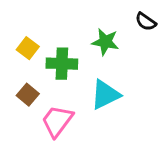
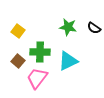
black semicircle: (146, 22) -> (94, 28), moved
green cross: (62, 64) -> (40, 52), moved

